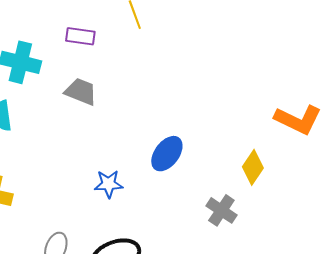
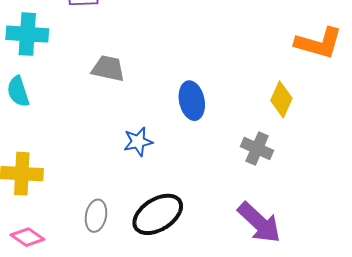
gray trapezoid: (81, 92) -> (108, 69), moved
blue ellipse: (167, 154) -> (192, 101), turned -39

